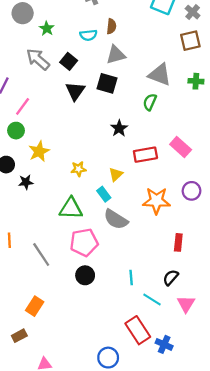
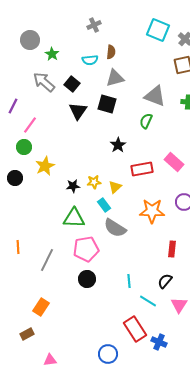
yellow star: (79, 169) -> (94, 182), moved
black star: (26, 182) -> (73, 186), moved
gray line: (41, 254) -> (47, 260), turned 60

